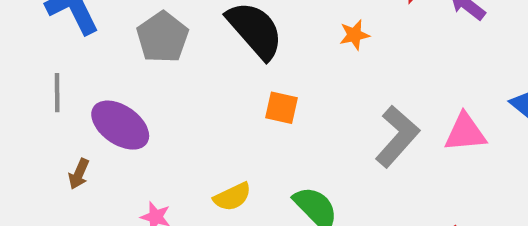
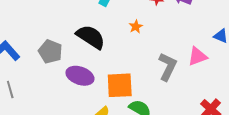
orange square: (281, 108) -> (120, 85), moved, size x1.8
purple ellipse: (120, 125) -> (80, 76), moved

